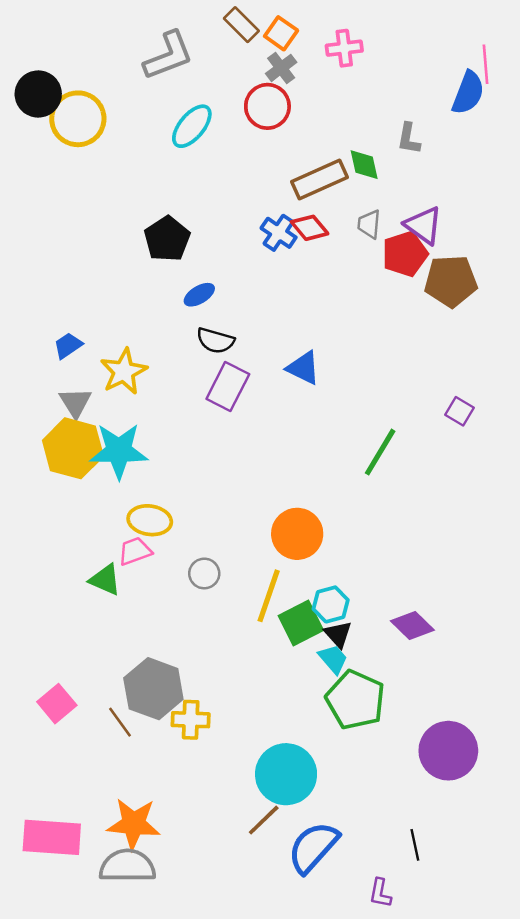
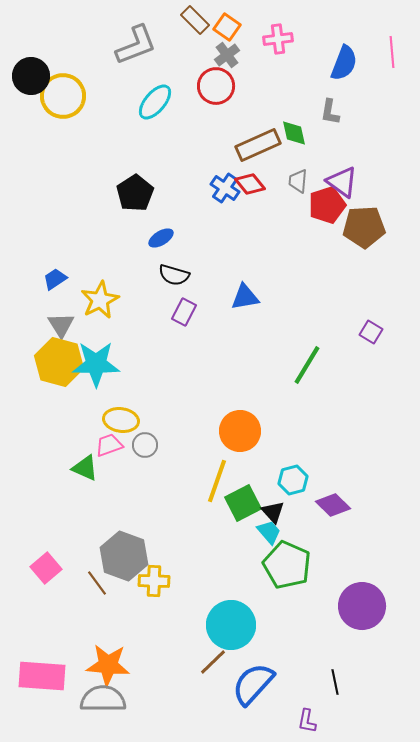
blue semicircle: (468, 93) -> (344, 63), moved
blue triangle: (303, 368) -> (245, 297), turned -36
purple rectangle: (228, 386) -> (184, 312), size x0.7
gray circle: (204, 573) -> (145, 445), moved
cyan hexagon: (331, 604) -> (293, 480), moved

